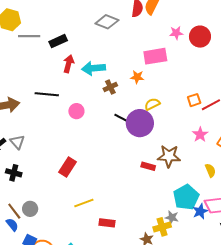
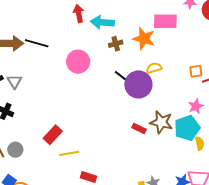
red arrow: (69, 64) -> (79, 14), turned -36
orange star: (137, 77) -> (144, 39), size x1.6
black line: (47, 94) -> (37, 43), moved
pink circle: (76, 111) -> (78, 62), size x1.5
red rectangle: (67, 167) -> (53, 135), moved
cyan pentagon: (186, 197) -> (187, 128), moved

